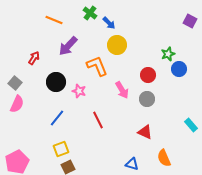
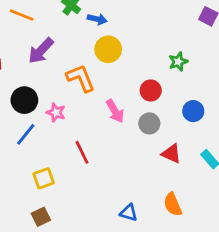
blue arrow: (109, 23) -> (97, 19), turned -32
blue circle: (179, 69) -> (193, 111), moved
blue line: (57, 118) -> (26, 134), moved
red triangle: (145, 132) -> (171, 154), moved
yellow square: (61, 149) -> (44, 178), moved

